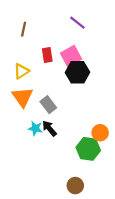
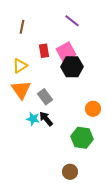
orange circle: (100, 133) -> (93, 109), moved

